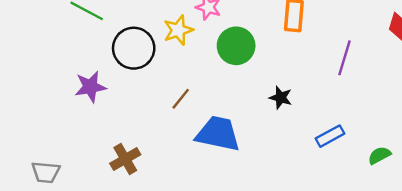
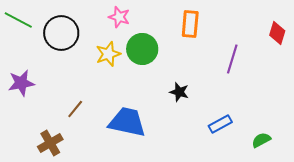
yellow star: (178, 30) -> (108, 54), moved
black circle: (134, 48) -> (61, 33), moved
brown line: (181, 99) -> (75, 109), moved

